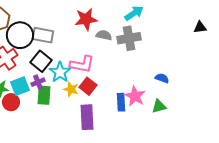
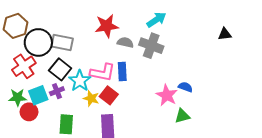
gray cross: (129, 38) -> (151, 46), turned 30
green rectangle: (44, 95) -> (66, 124), moved
pink star: (135, 96) -> (167, 95), moved
blue rectangle: (121, 102) -> (122, 71), moved

